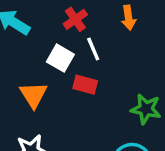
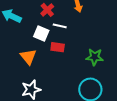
white line: (93, 49) -> (60, 26), turned -48

